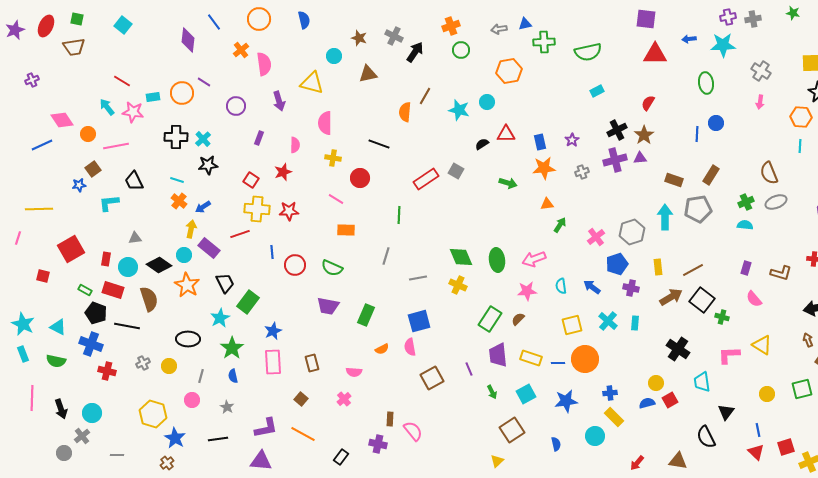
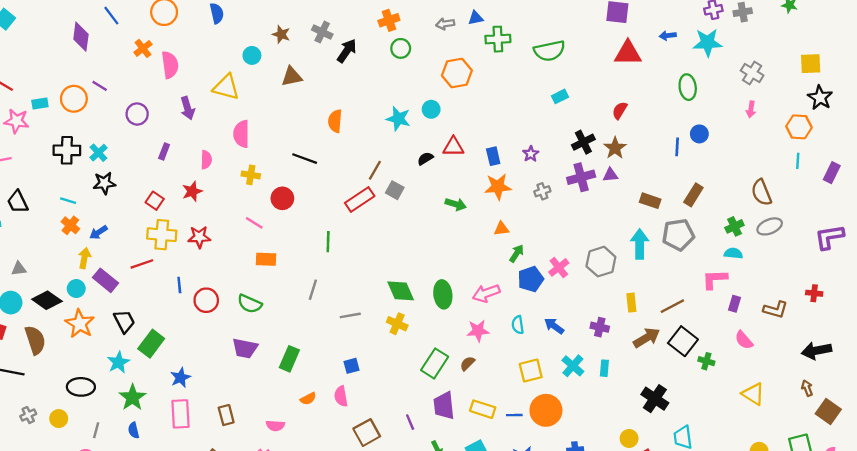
brown line: (425, 96) -> (375, 170), moved
blue pentagon: (617, 264) -> (531, 279), moved
blue square: (419, 321) -> (351, 366), size x0.6
pink L-shape: (729, 355) -> (715, 279), moved

